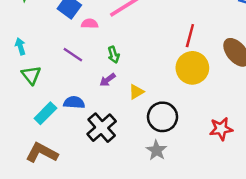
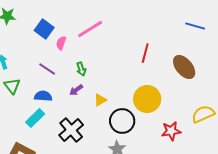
pink semicircle: (90, 24) -> (61, 43), turned -72
yellow circle: (192, 68) -> (147, 99), moved
blue semicircle: (74, 103) -> (43, 96), moved
cyan rectangle: (45, 113) -> (35, 118), moved

